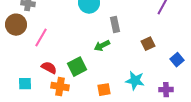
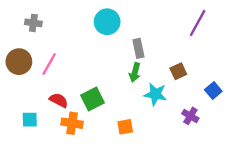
brown circle: (16, 25) -> (19, 62), moved
green arrow: (102, 46) -> (135, 72), moved, turned -49
cyan star: (135, 81) -> (155, 94), moved
purple cross: (166, 90) -> (190, 116), moved, turned 32

